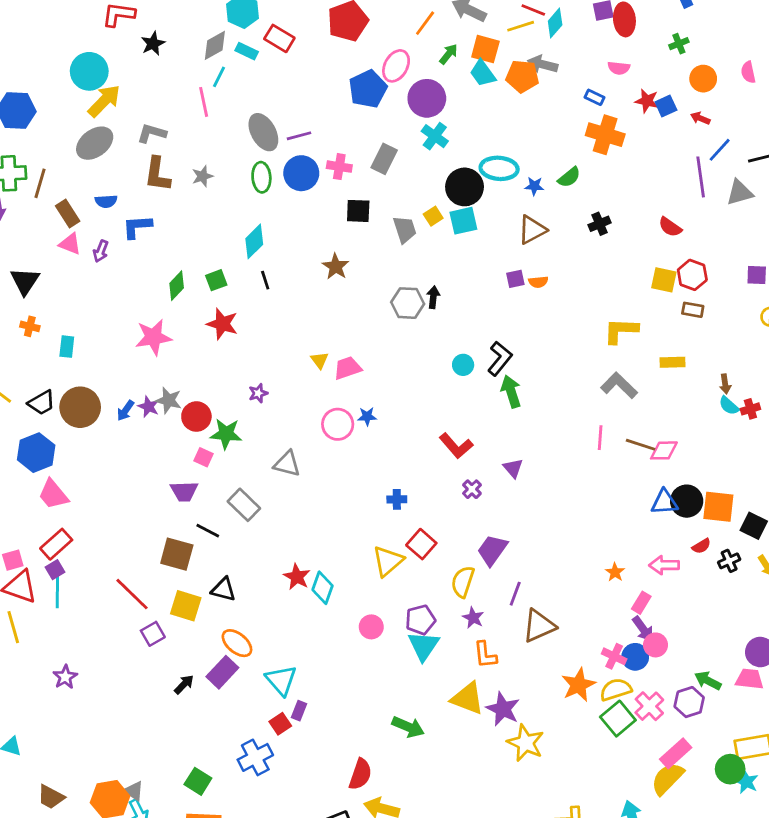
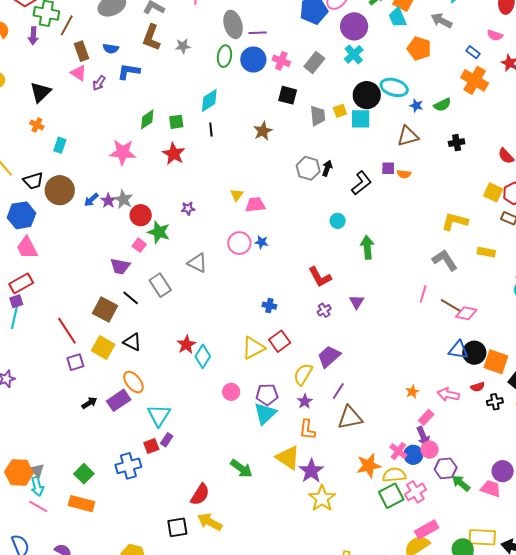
orange pentagon: (522, 76) -> (419, 49), moved
black L-shape: (500, 359) -> (361, 183), moved
purple hexagon: (689, 702) -> (446, 468), moved

